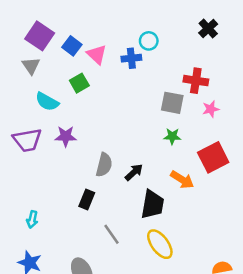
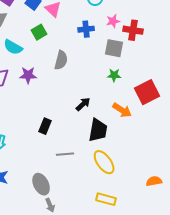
blue cross: (131, 58) -> (86, 29), moved
pink star: (211, 109) -> (113, 21), moved
gray semicircle: (104, 165) -> (61, 60), moved
gray line: (112, 234) -> (65, 154), turned -60

